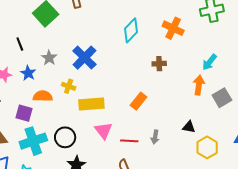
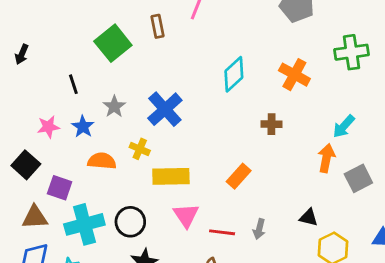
purple square: (24, 113) -> (60, 188), moved

